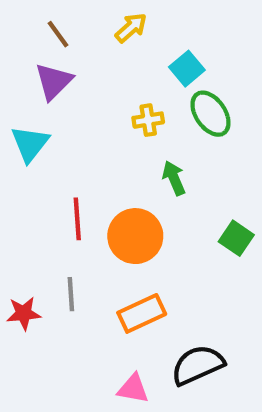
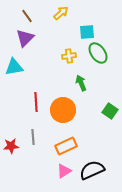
cyan square: (187, 69) -> (87, 32), turned 35
cyan triangle: (30, 144) -> (14, 67), turned 42
pink triangle: (133, 389) -> (64, 171), moved, turned -42

